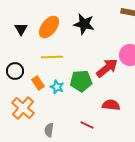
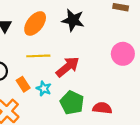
red arrow: (107, 68) -> (68, 67), moved
green pentagon: (81, 81) -> (72, 103), moved, turned 30

